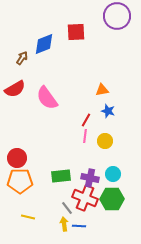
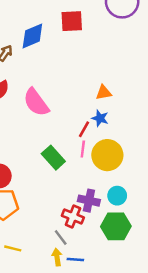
blue star: (108, 111) -> (100, 118), moved
yellow circle: (105, 141) -> (107, 155), size x1.6
green rectangle: (61, 176) -> (53, 158), moved, turned 54
red cross: (85, 198) -> (73, 217), moved, size x0.7

